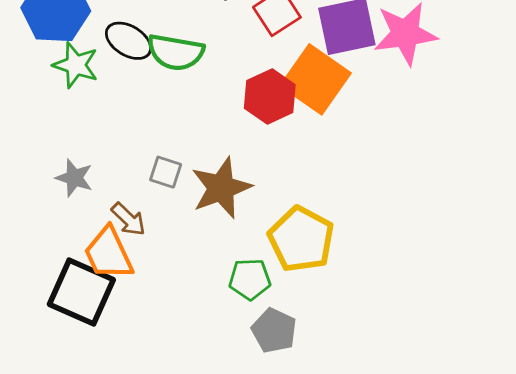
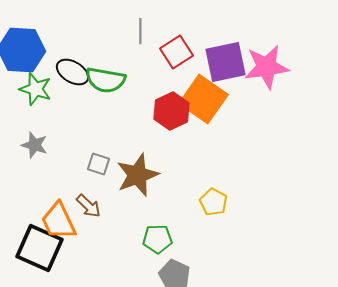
gray star: (74, 178) -> (34, 145), moved
brown arrow: (128, 219) -> (88, 206), moved
yellow pentagon: (301, 239) -> (213, 202), moved, size x0.6

